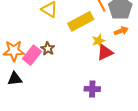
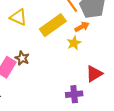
orange arrow: (121, 31) -> (82, 27), moved
red triangle: (105, 52) -> (94, 74), moved

